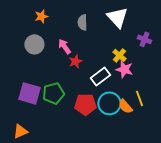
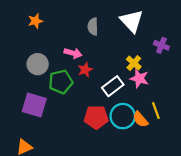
orange star: (41, 16) -> (35, 21), moved
gray circle: (34, 44) -> (38, 64), moved
pink arrow: (64, 46) -> (73, 53), turned 140
green pentagon: (53, 93) -> (61, 82), moved

